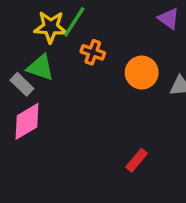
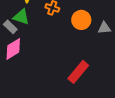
red rectangle: (137, 160) -> (78, 72), size x1.6

